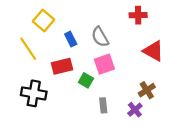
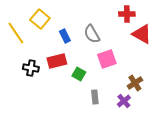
yellow line: (28, 49) -> (16, 33), moved
red triangle: (153, 51) -> (142, 34), moved
pink square: (104, 64) -> (107, 59), moved
black cross: (34, 93) -> (31, 68), moved, size x0.7

